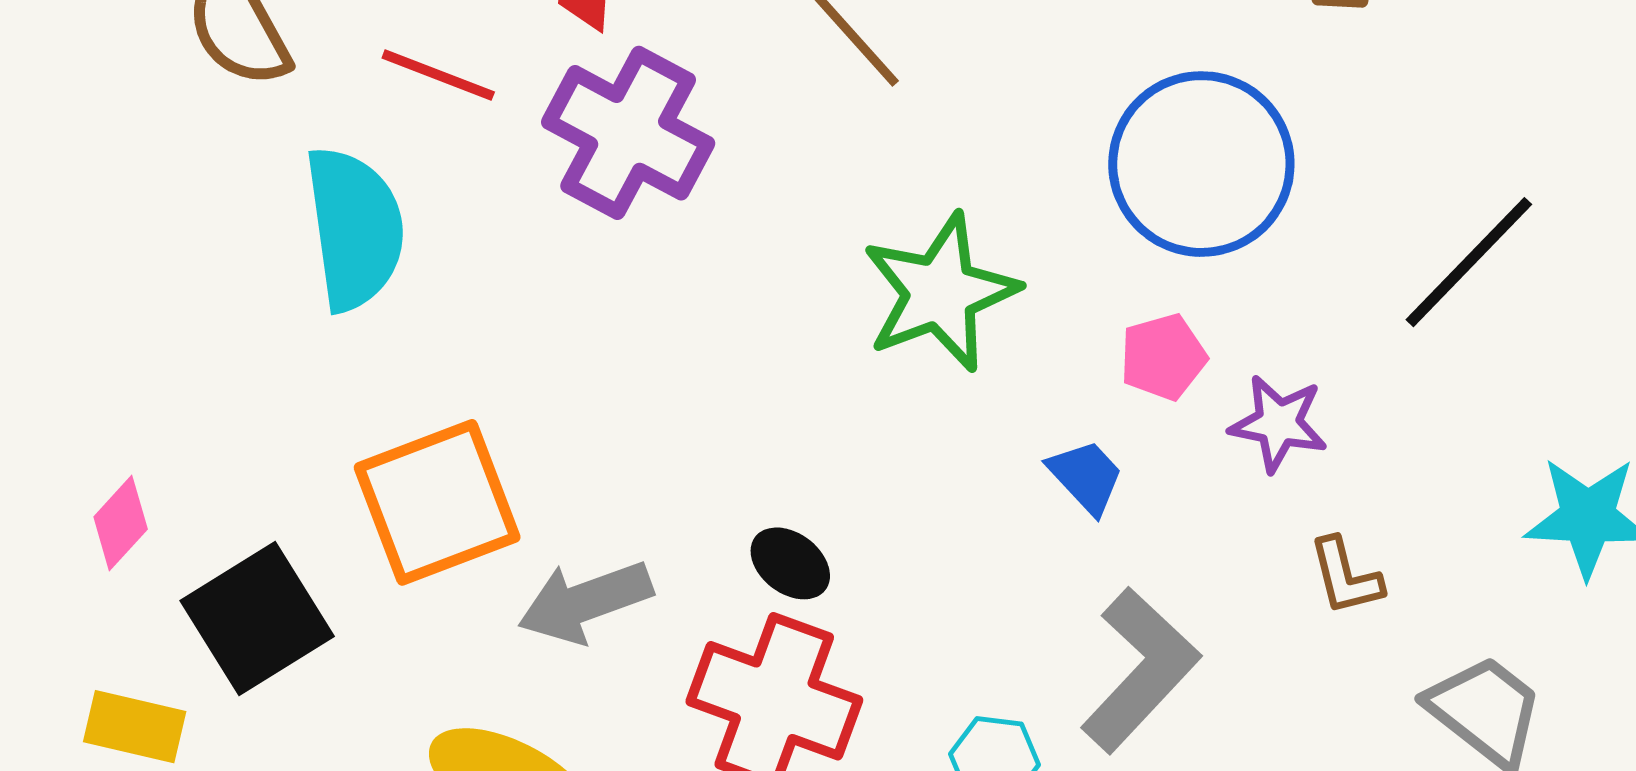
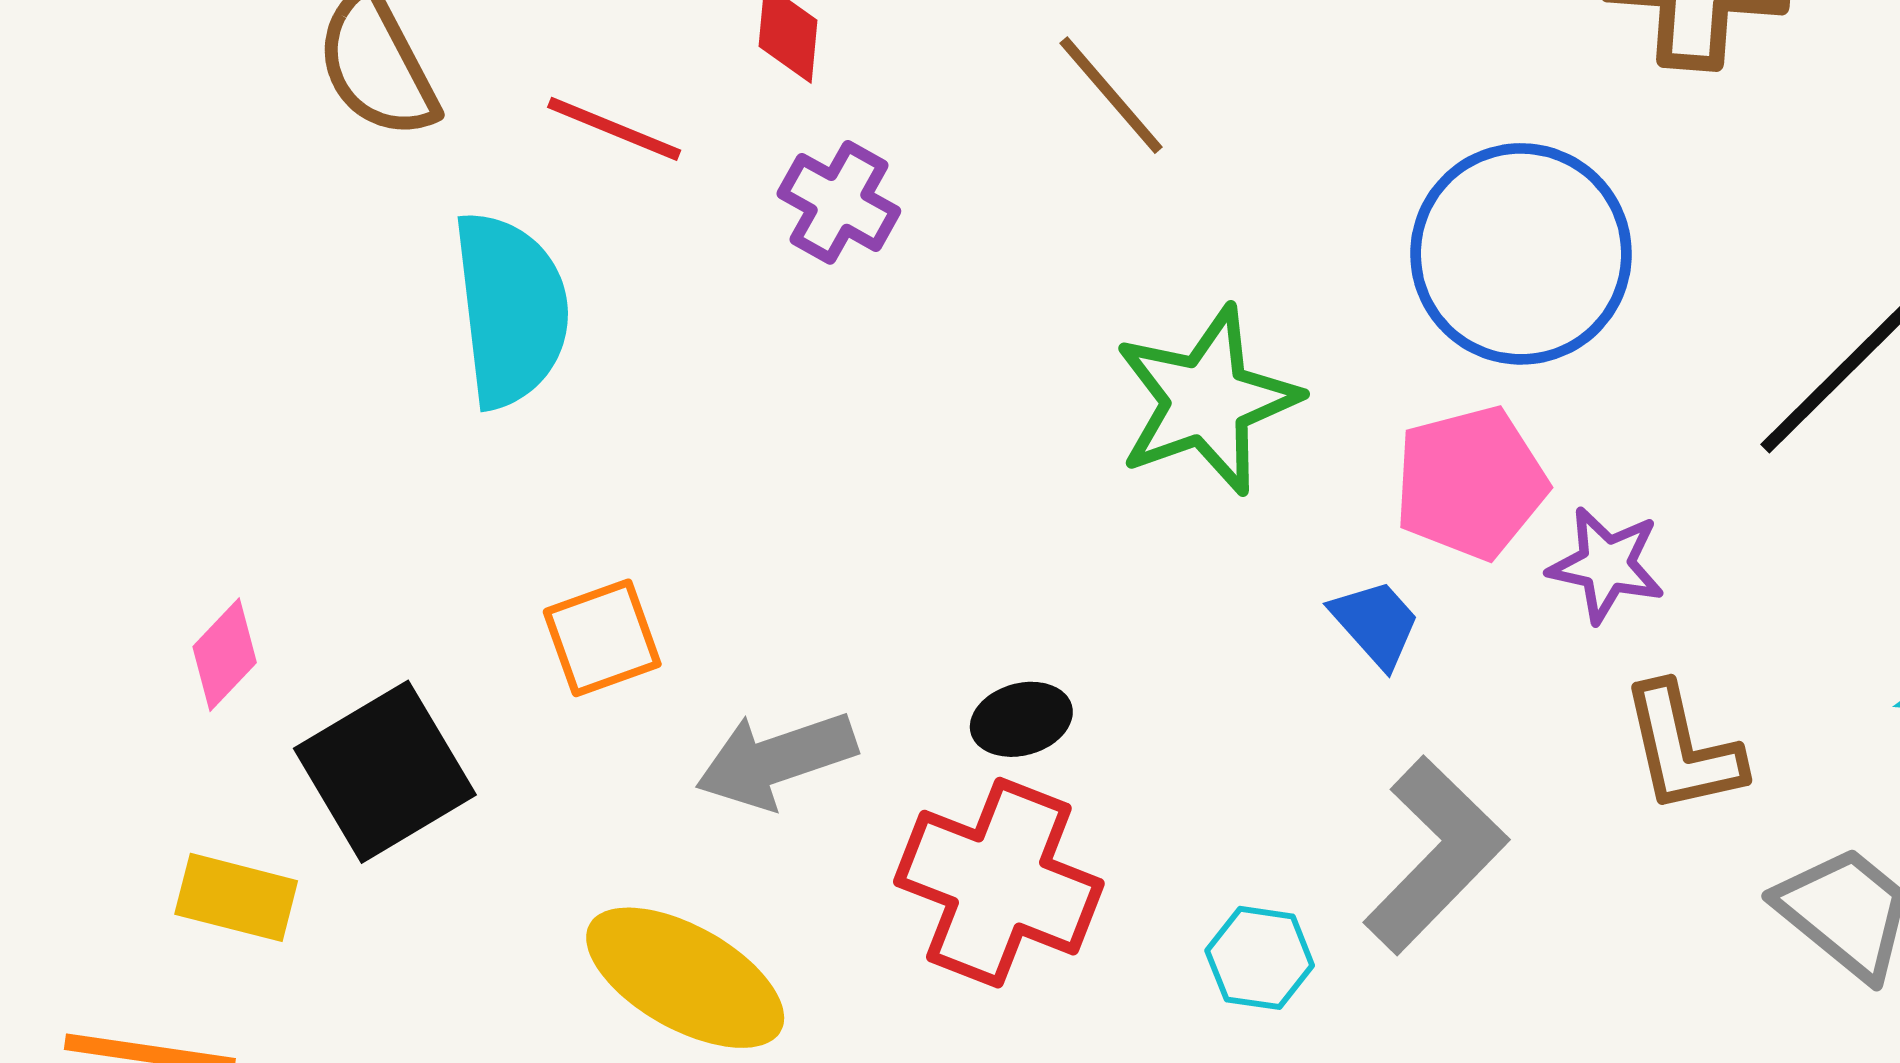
purple cross: (628, 133) -> (839, 202), size x0.6
pink pentagon: (1163, 357) -> (1470, 483), size x1.5
orange square: (437, 502) -> (602, 638), size x0.6
black ellipse: (790, 563) -> (1021, 719), turned -54
brown L-shape: (1346, 576) -> (1682, 749), size x1.4

